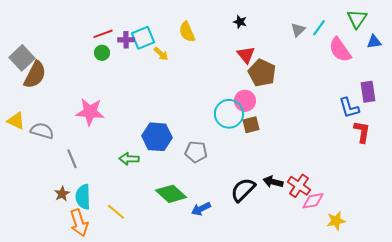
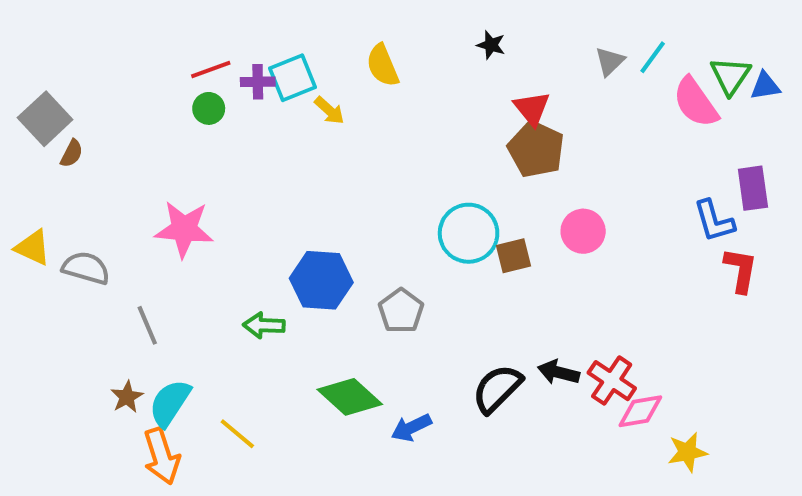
green triangle: (357, 19) -> (730, 76), moved
red triangle: (246, 55) -> (532, 108), moved
brown semicircle: (35, 75) -> (72, 153), size x0.5
pink circle: (245, 101) -> (583, 231), moved
gray pentagon: (196, 152) -> (401, 311), turned 30
cyan semicircle: (83, 197) -> (170, 403), turned 35

